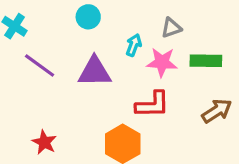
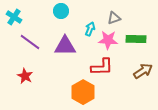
red star: (44, 142) -> (25, 76), moved

